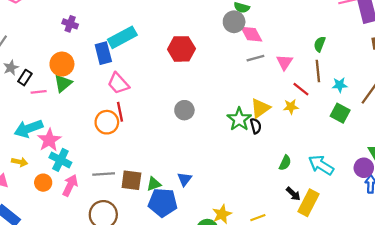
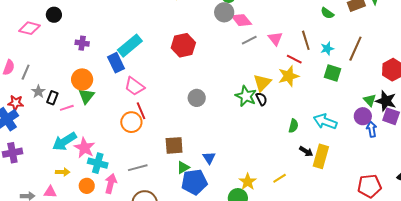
green semicircle: (320, 44) -> (327, 13), moved, turned -64
yellow star: (291, 107) -> (289, 76), size x1.5
brown square: (131, 180) -> (174, 145), moved

